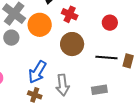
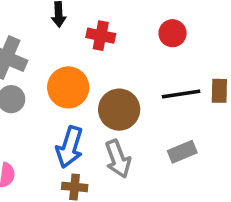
orange circle: (40, 25) -> (68, 87), moved
brown circle: (72, 44) -> (119, 110), moved

